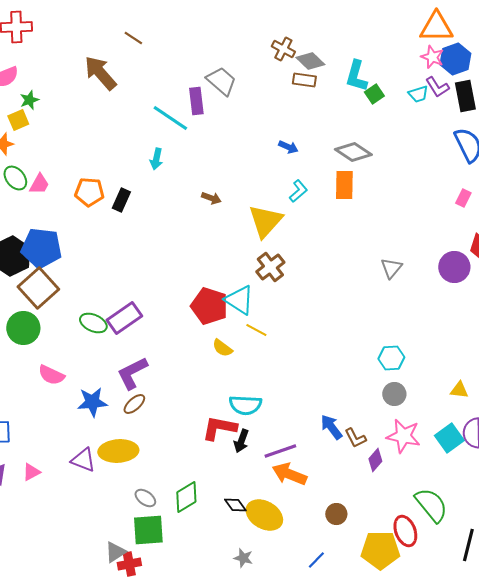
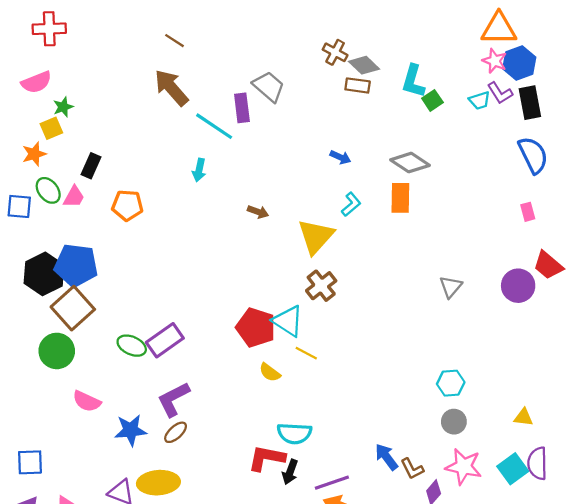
brown arrow: (100, 73) -> (171, 88), moved
pink rectangle: (463, 198) -> (528, 212), turned -42
black rectangle: (121, 200) -> (91, 166), moved

